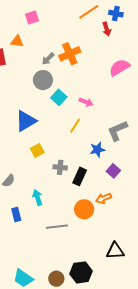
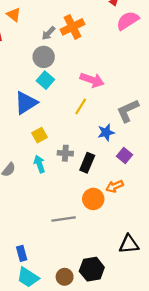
orange triangle: (17, 41) -> (14, 15), turned 32
pink semicircle: (119, 67) -> (128, 21), moved
cyan square: (59, 97) -> (45, 80), moved
pink arrow: (86, 102) -> (92, 80), size x1.5
cyan arrow: (37, 197) -> (39, 164), moved
blue rectangle: (16, 214) -> (22, 253), moved

